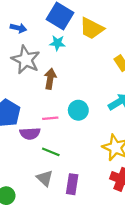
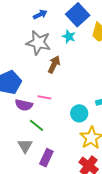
blue arrow: (18, 28) -> (40, 14), turned -56
gray star: (26, 60) -> (38, 43), turned -30
cyan circle: (78, 110) -> (79, 113), moved

